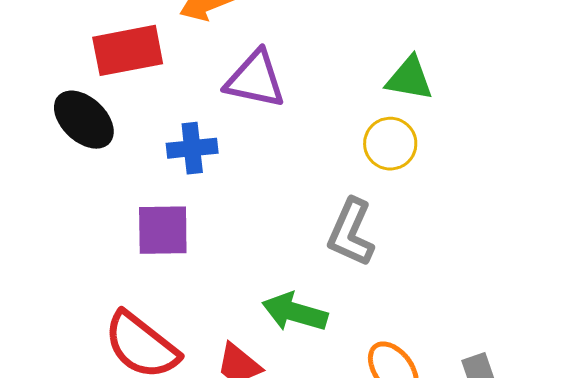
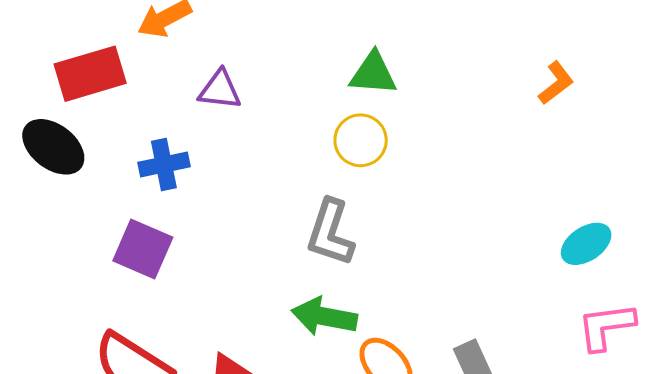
purple triangle: (255, 79) -> (220, 90), size x0.7
purple square: (163, 230) -> (143, 249), turned 30
green arrow: (295, 312) -> (324, 316), moved

